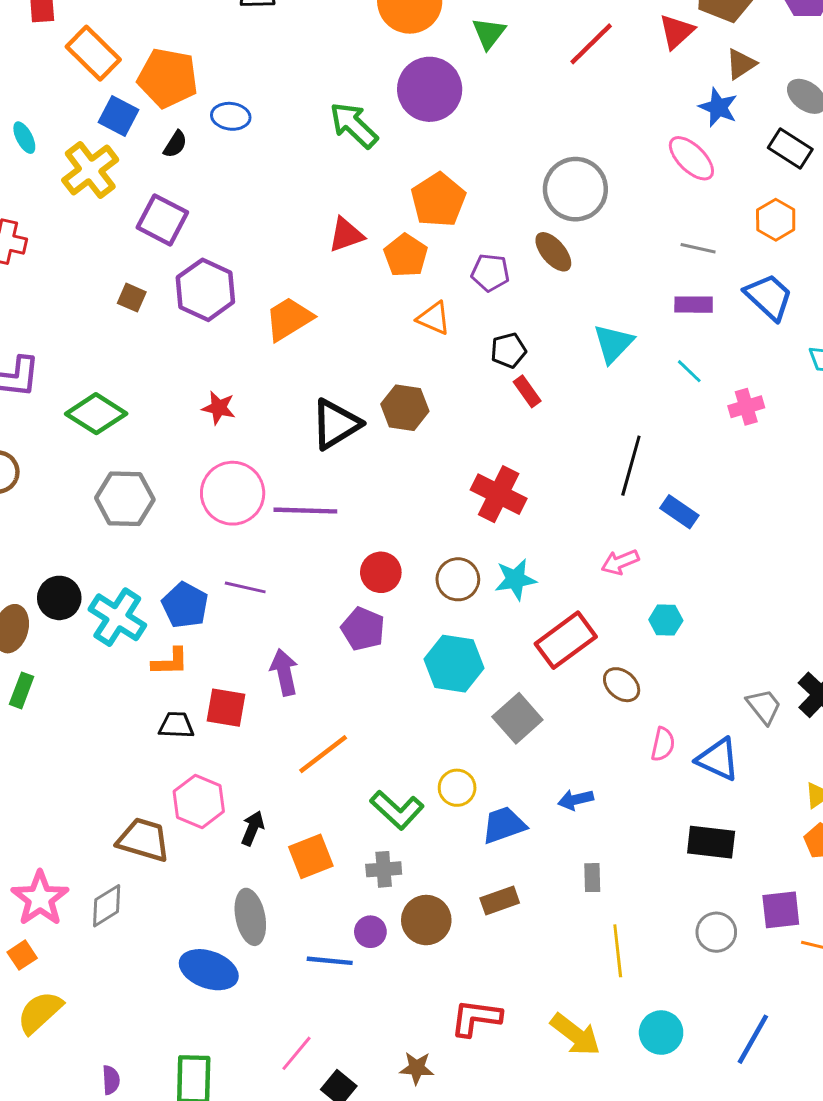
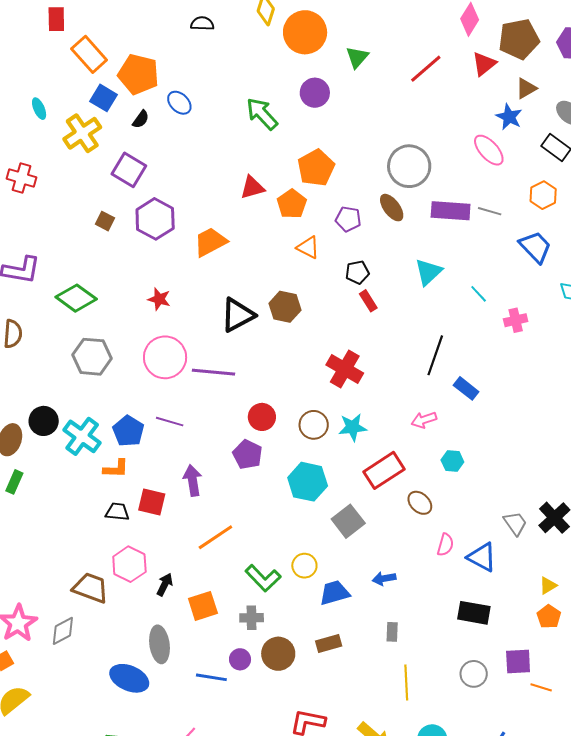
purple circle: (430, 89) -> (315, 93), size x0.7
blue ellipse: (231, 116) -> (179, 103), turned 35
purple rectangle: (694, 305) -> (451, 211), moved, size x1.5

